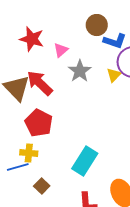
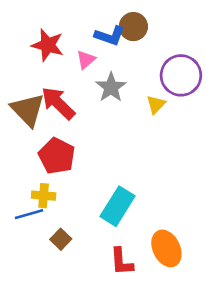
blue L-shape: (115, 41) -> (110, 36), moved
yellow triangle: (114, 75) -> (156, 104), moved

